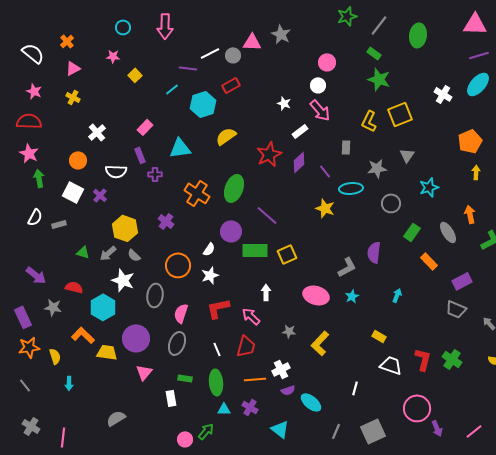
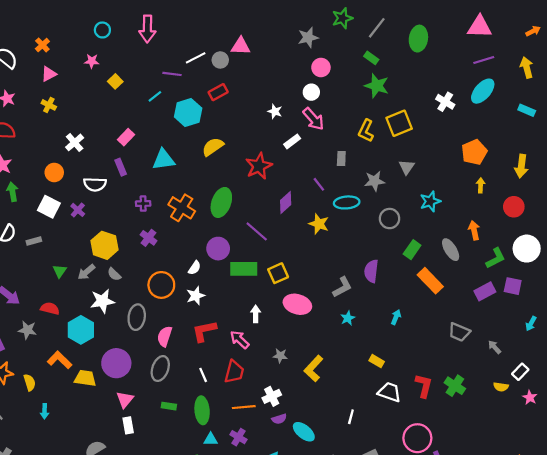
gray star: (281, 34) -> (308, 37), moved, turned 30
purple diamond: (299, 162) -> (286, 202), moved
purple cross: (155, 174) -> (143, 204), moved
green triangle: (83, 252) -> (60, 271), turned 48
orange rectangle: (429, 261) -> (430, 281), size x1.4
white star: (123, 280) -> (102, 301), turned -30
purple rectangle: (462, 281) -> (485, 291), moved
pink ellipse: (316, 295) -> (297, 304), moved
white rectangle: (171, 398) -> (128, 425), moved

